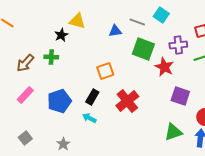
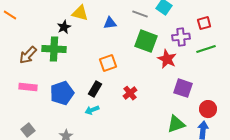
blue triangle: (115, 31) -> (110, 23), moved
green cross: (51, 57) -> (54, 49), size x1.6
pink rectangle: (25, 95) -> (28, 87), turned 54
red cross: (127, 101) -> (130, 93), size x0.6
cyan arrow: (89, 118) -> (92, 110), turned -48

